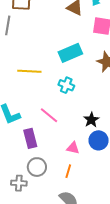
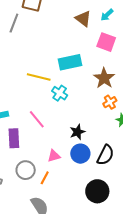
yellow line: (29, 71) -> (39, 77), moved
pink triangle: (73, 148) -> (54, 156), turned -40
gray circle: (37, 167) -> (26, 170), moved

